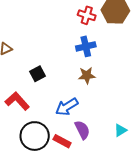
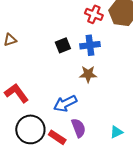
black square: (37, 74) -> (63, 45), moved

